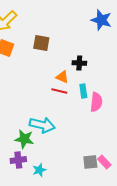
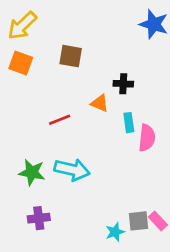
red line: (59, 91) -> (60, 120), moved, turned -35
green star: (24, 139) -> (32, 172), moved
cyan star: (39, 170) -> (115, 232), moved

